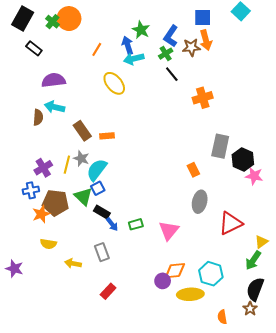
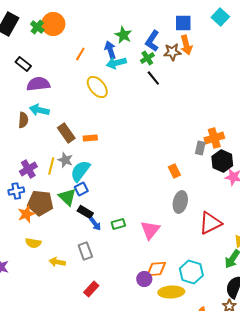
black rectangle: (34, 48) -> (23, 64), moved
orange cross: (203, 98) -> (214, 138), moved
gray rectangle: (220, 146) -> (200, 148), size x0.6

